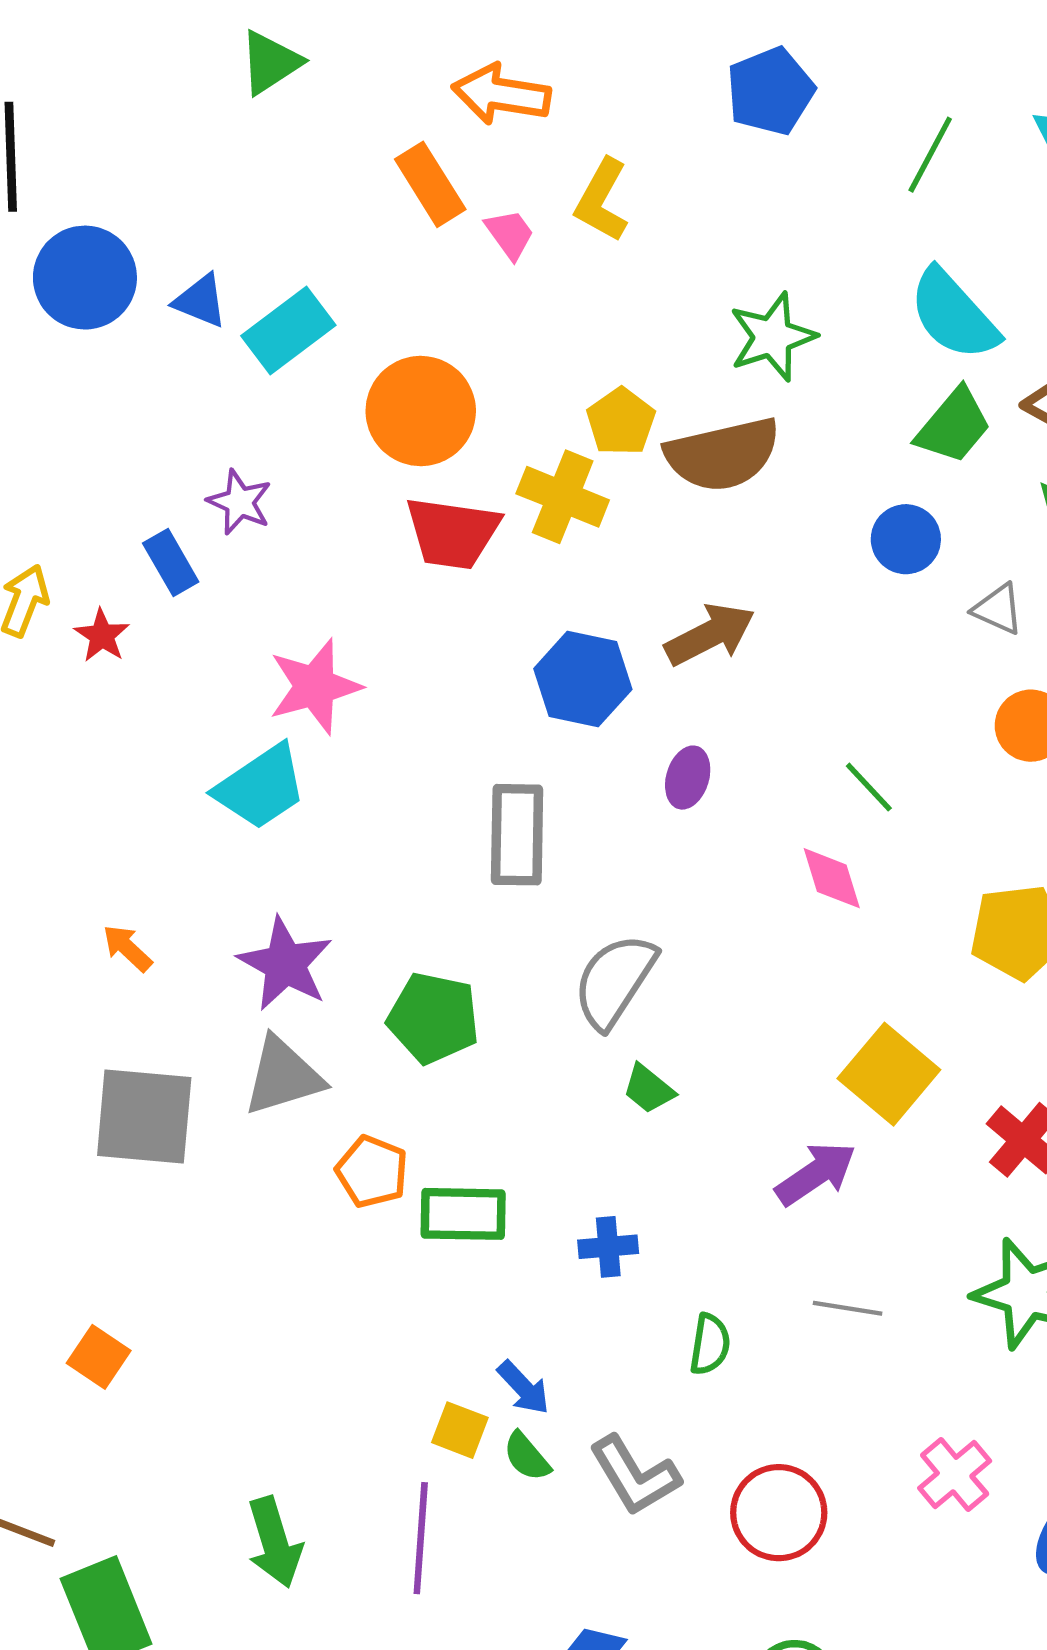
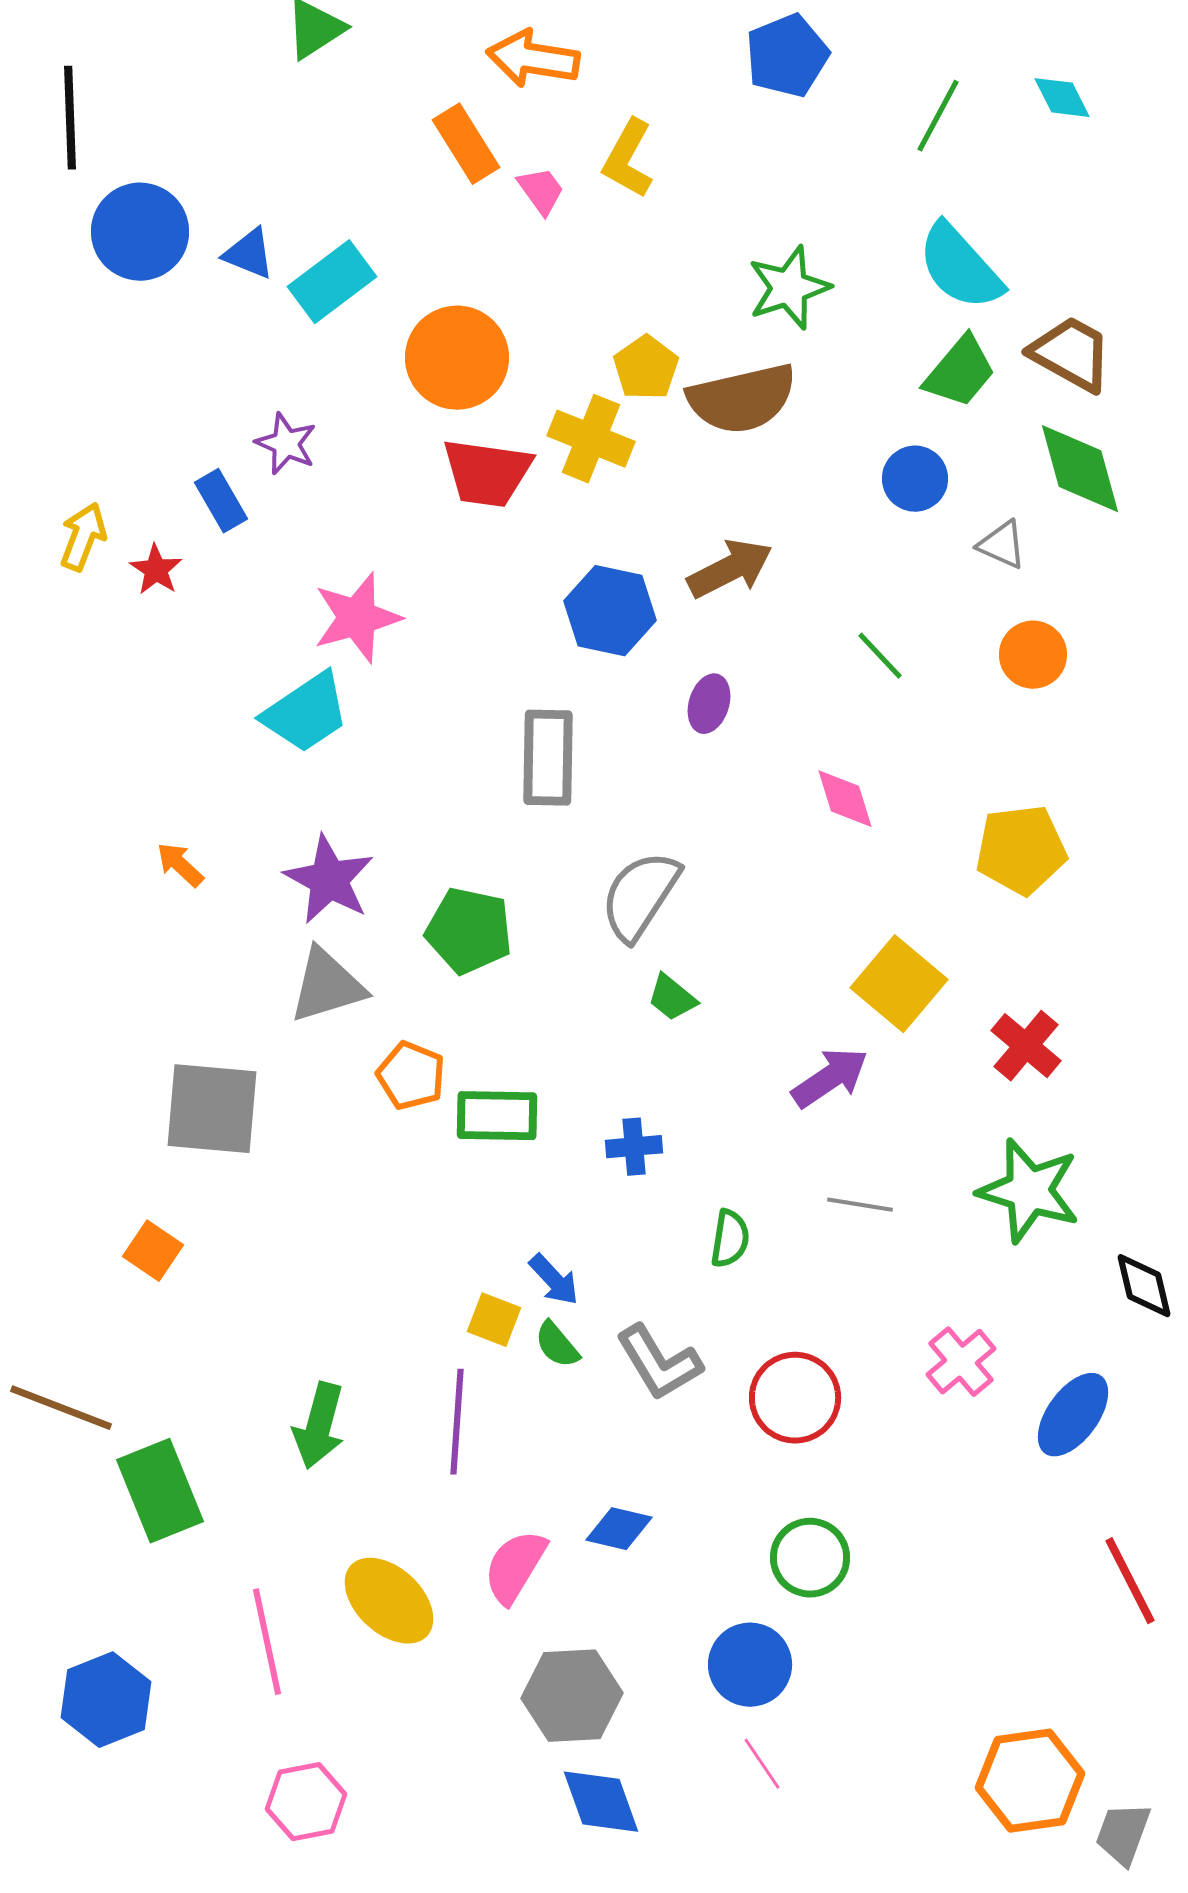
green line: (869, 787) -> (880, 656), moved
gray square: (144, 1116) -> (212, 1109), moved
green arrow: (275, 1542) -> (319, 1426), turned 32

